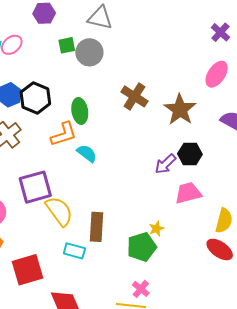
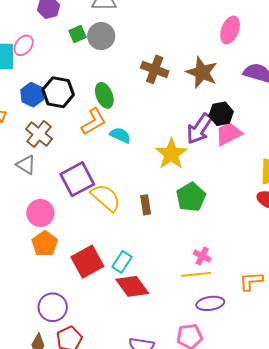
purple arrow: (165, 164) -> (199, 129), size x1.4
pink trapezoid: (188, 193) -> (229, 134), moved
brown rectangle: (97, 227) -> (146, 205), size x0.7
yellow star: (157, 229) -> (171, 154), moved, size x2.0
green pentagon: (142, 247) -> (191, 197), moved
cyan rectangle: (74, 251) -> (122, 262), moved, turned -60

